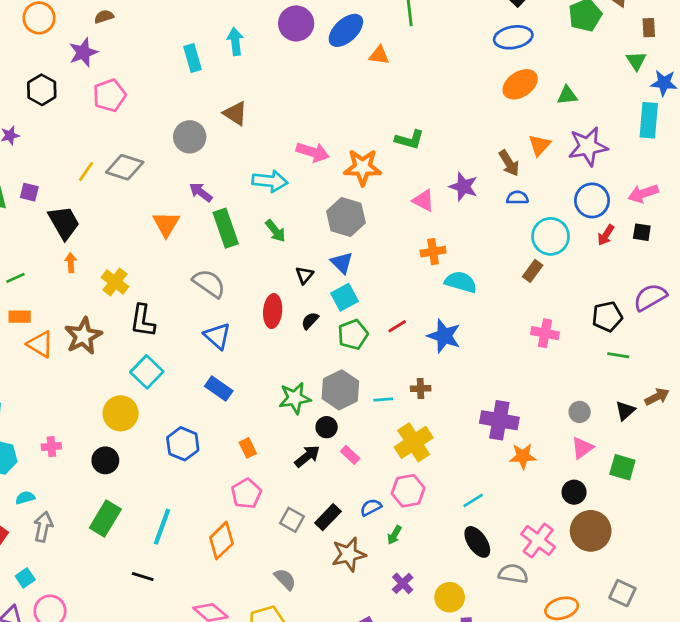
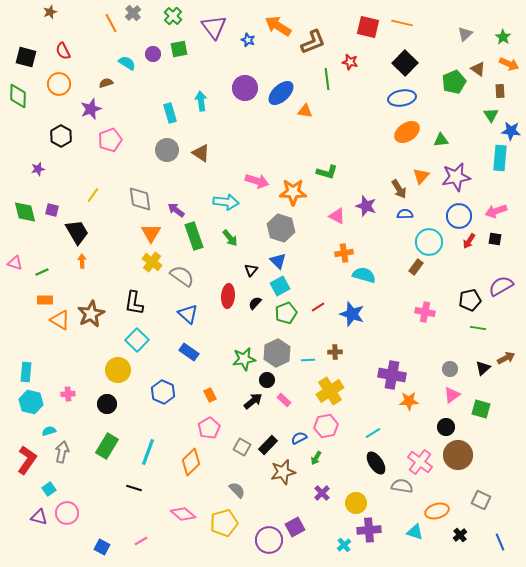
gray circle: (190, 137) -> (167, 150), moved
gray diamond: (125, 167) -> (140, 199), moved, turned 64
yellow cross: (115, 282) -> (152, 262), moved

